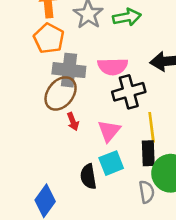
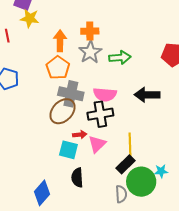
black cross: (129, 92) -> (100, 114), moved
red arrow: (73, 122) -> (80, 135), moved, turned -80
black rectangle: (148, 153) -> (125, 164), turned 42
cyan square: (111, 163) -> (68, 150), moved, turned 30

